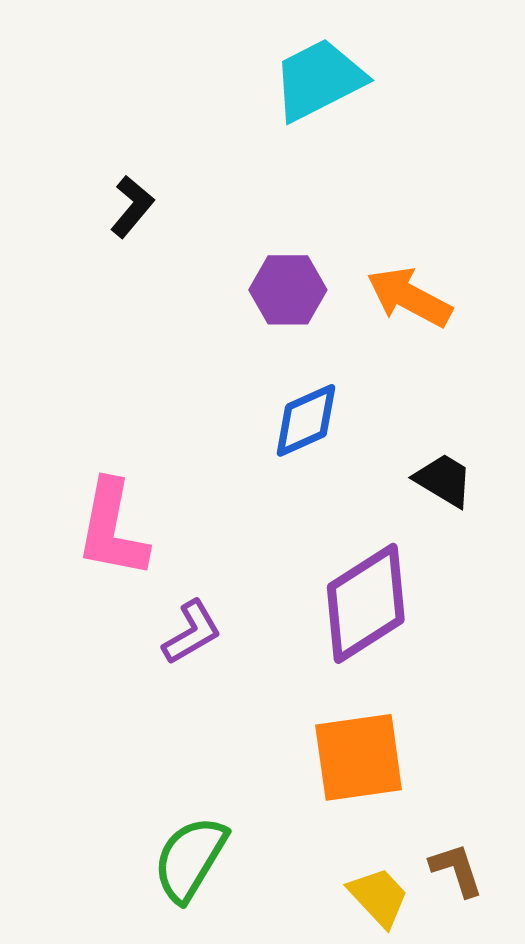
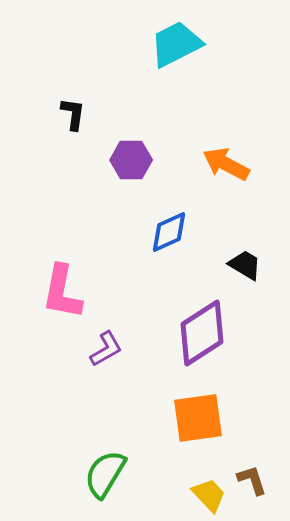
black L-shape: (132, 207) -> (73, 114), turned -32
purple hexagon: (288, 290) -> (131, 160), moved

